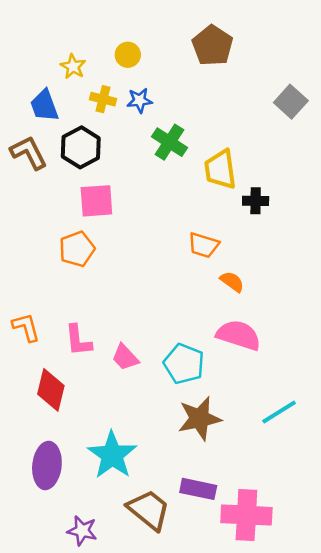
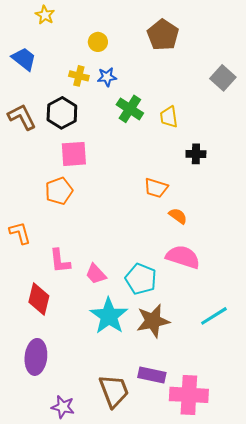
yellow star: (73, 66) -> (45, 15), moved
blue trapezoid: (44, 106) -> (24, 59), moved, turned 148
yellow trapezoid: (220, 170) -> (169, 117), moved, size x0.7
orange L-shape: (26, 327) -> (20, 233), moved
cyan star: (112, 455) -> (109, 316), moved
brown trapezoid: (149, 510) -> (114, 391), turned 30

